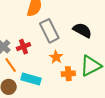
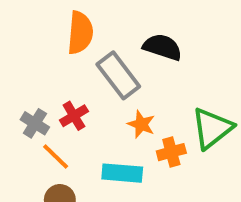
black semicircle: (82, 30) -> (162, 47), moved
cyan rectangle: (31, 79) -> (122, 173), moved

